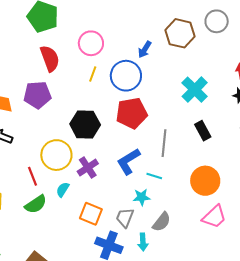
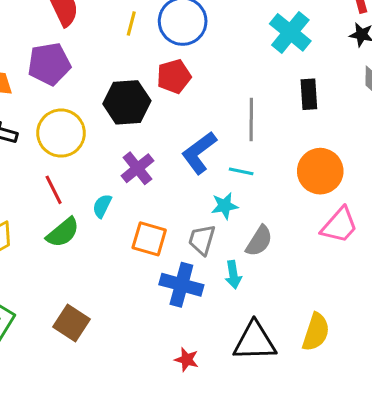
red pentagon: (132, 113) -> (174, 76), moved, size x0.7
black rectangle: (203, 131) -> (309, 94), turned 30
yellow circle: (56, 155) -> (61, 133), moved

